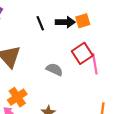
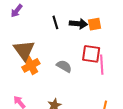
red square: (82, 53) -> (91, 54), turned 36
orange cross: (17, 97) -> (31, 65), moved

